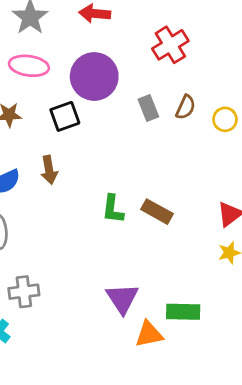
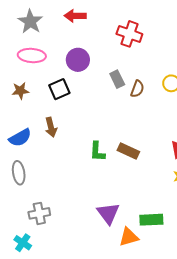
red cross: (170, 45) -> (129, 34), turned -35
purple circle: (94, 76) -> (78, 60), size x0.7
brown semicircle: (186, 107) -> (137, 89), moved

